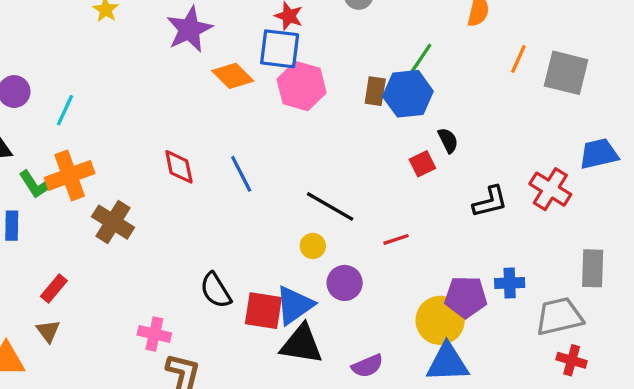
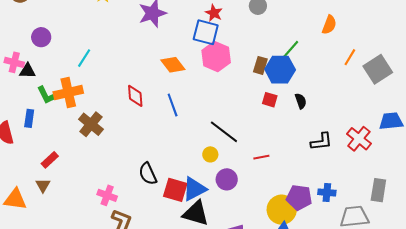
gray square: (566, 73) -> (378, 69), turned 36
orange diamond: (233, 76) -> (173, 65), moved
cyan line: (65, 110) -> (84, 58), moved
red square: (422, 164) -> (270, 100), moved, turned 35

